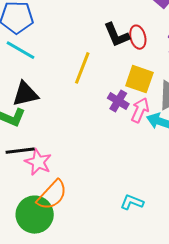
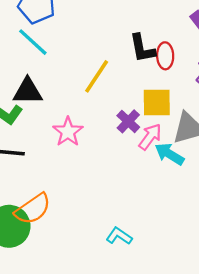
yellow square: (139, 79) -> (157, 102), turned -32
pink star: (38, 162) -> (68, 132), moved

